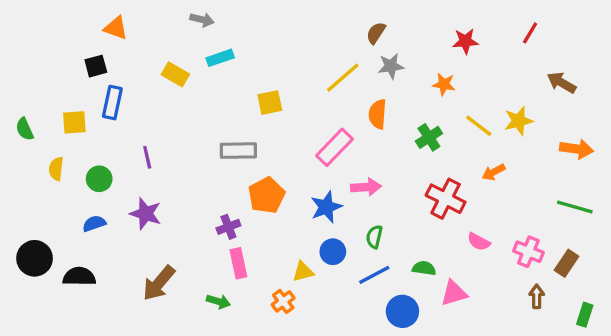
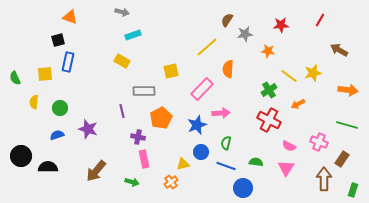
gray star: (391, 66) -> (245, 34), moved
yellow rectangle: (175, 74) -> (122, 61), moved
yellow square: (270, 103) -> (171, 71), moved
green cross: (429, 137) -> (269, 90), moved
purple line: (147, 157) -> (122, 111), moved
purple cross: (228, 227) -> (138, 137), turned 32
pink cross: (528, 252) -> (319, 142), moved
blue line: (374, 275) -> (226, 166), turned 48
pink triangle: (454, 293) -> (286, 168), moved, turned -42
brown arrow: (537, 296) -> (324, 179), size x1.6

